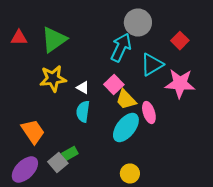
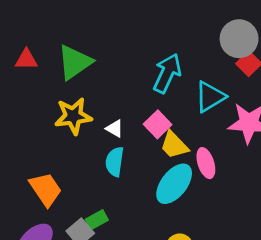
gray circle: (138, 22) -> (239, 39), moved

